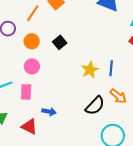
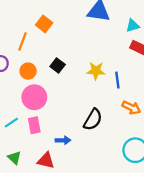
pink circle: (32, 66) -> (34, 97), size x1.5
yellow star: (90, 70) -> (96, 71), moved, turned -30
black semicircle: (95, 106) -> (93, 120), moved

